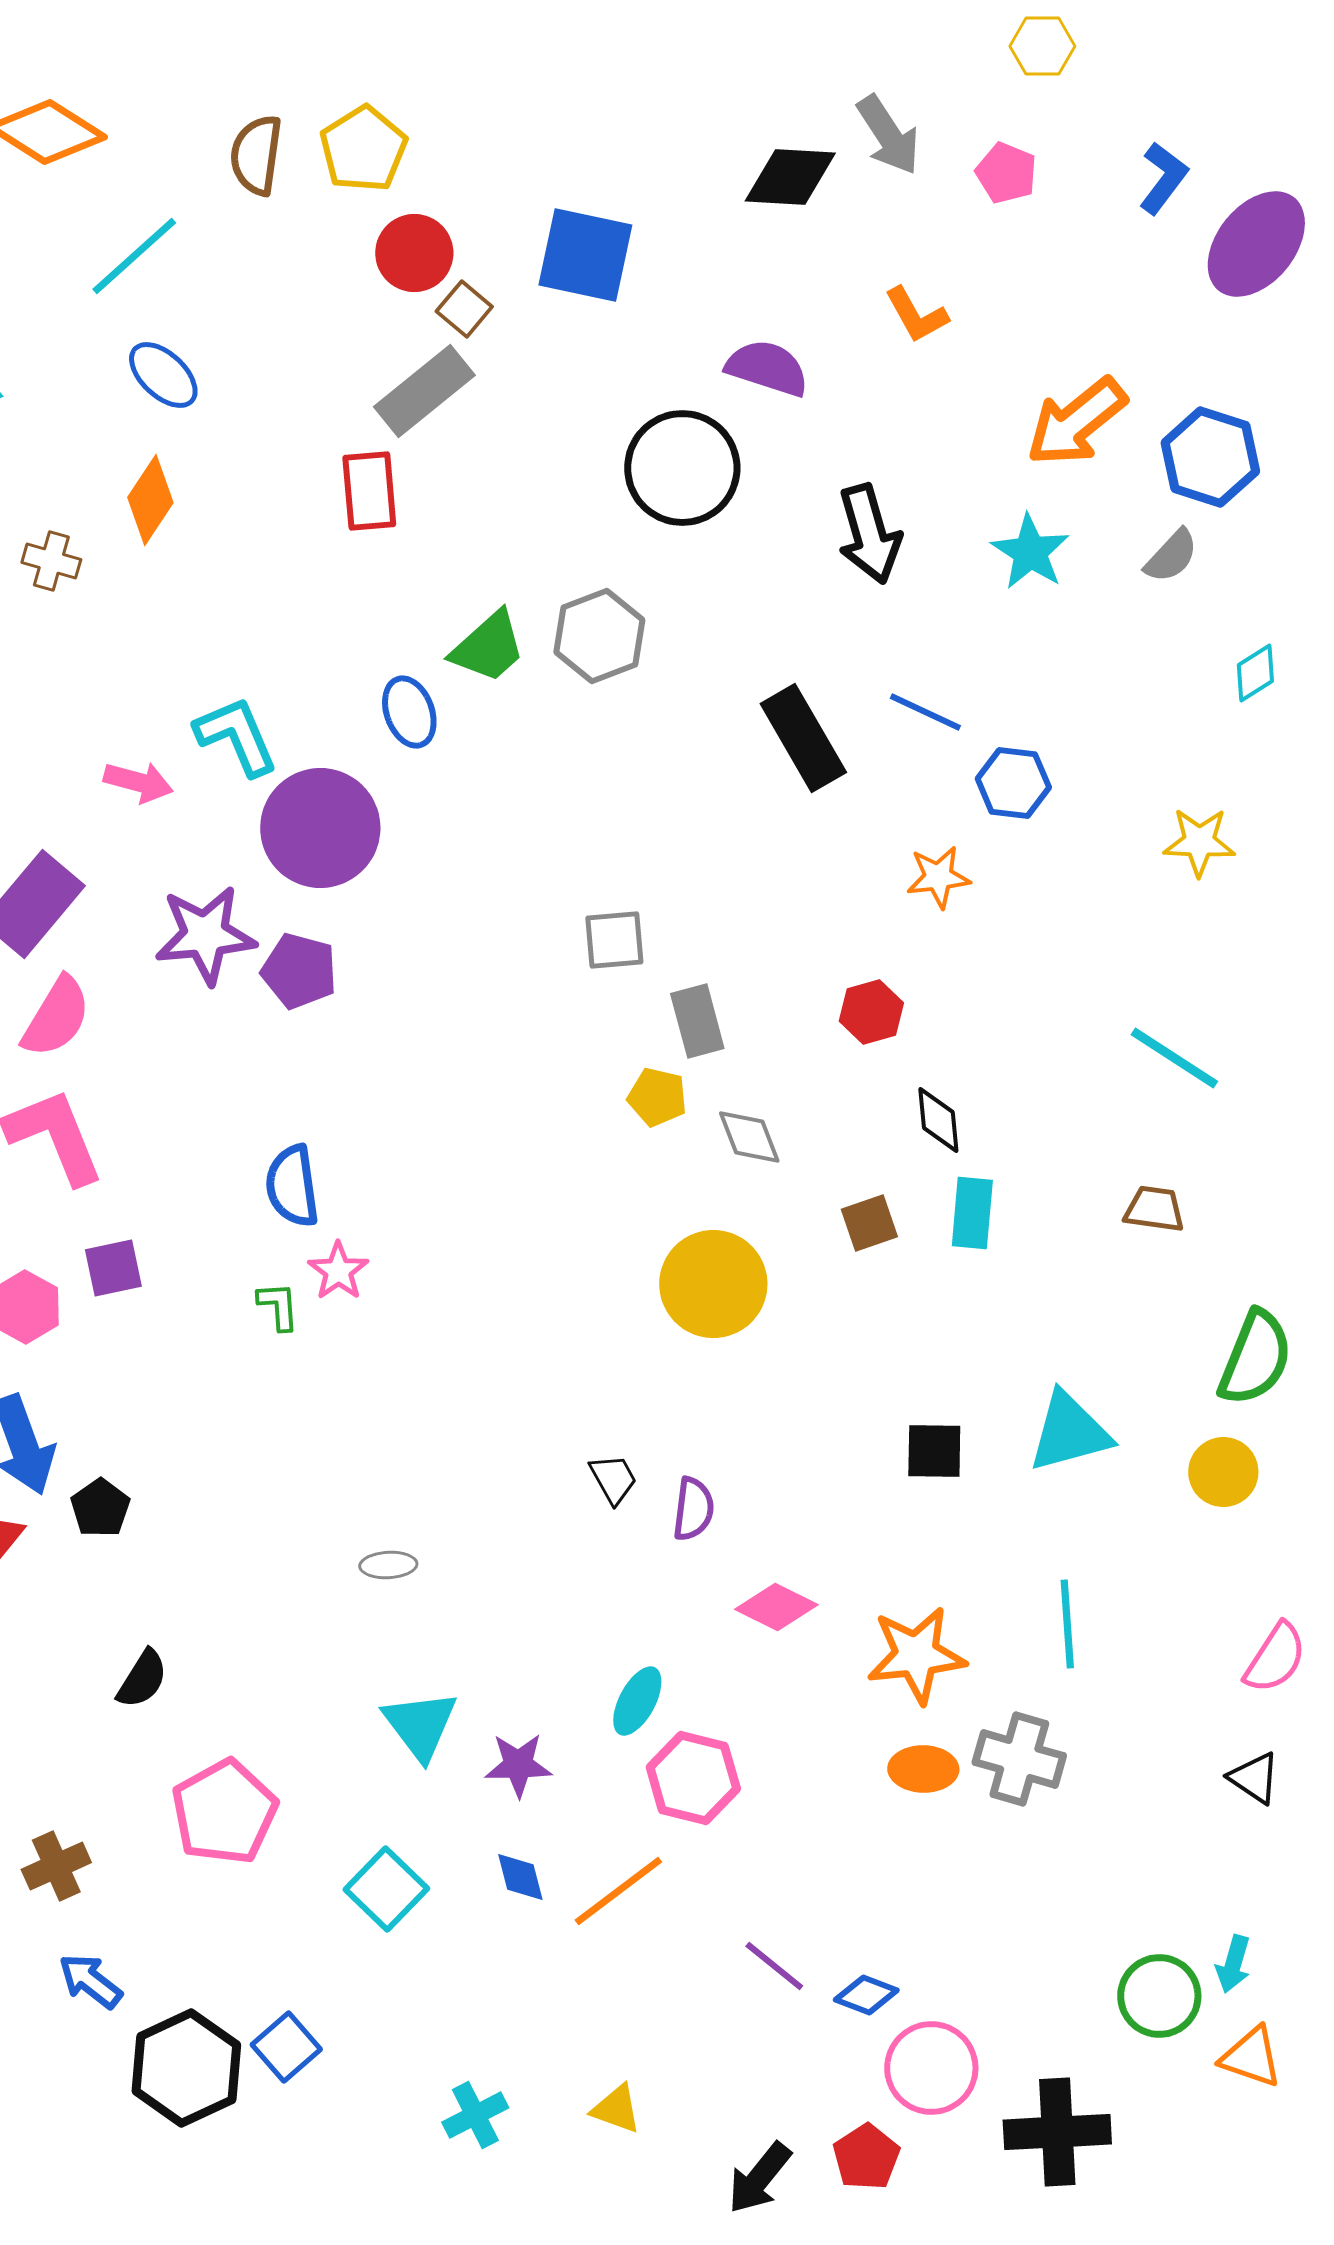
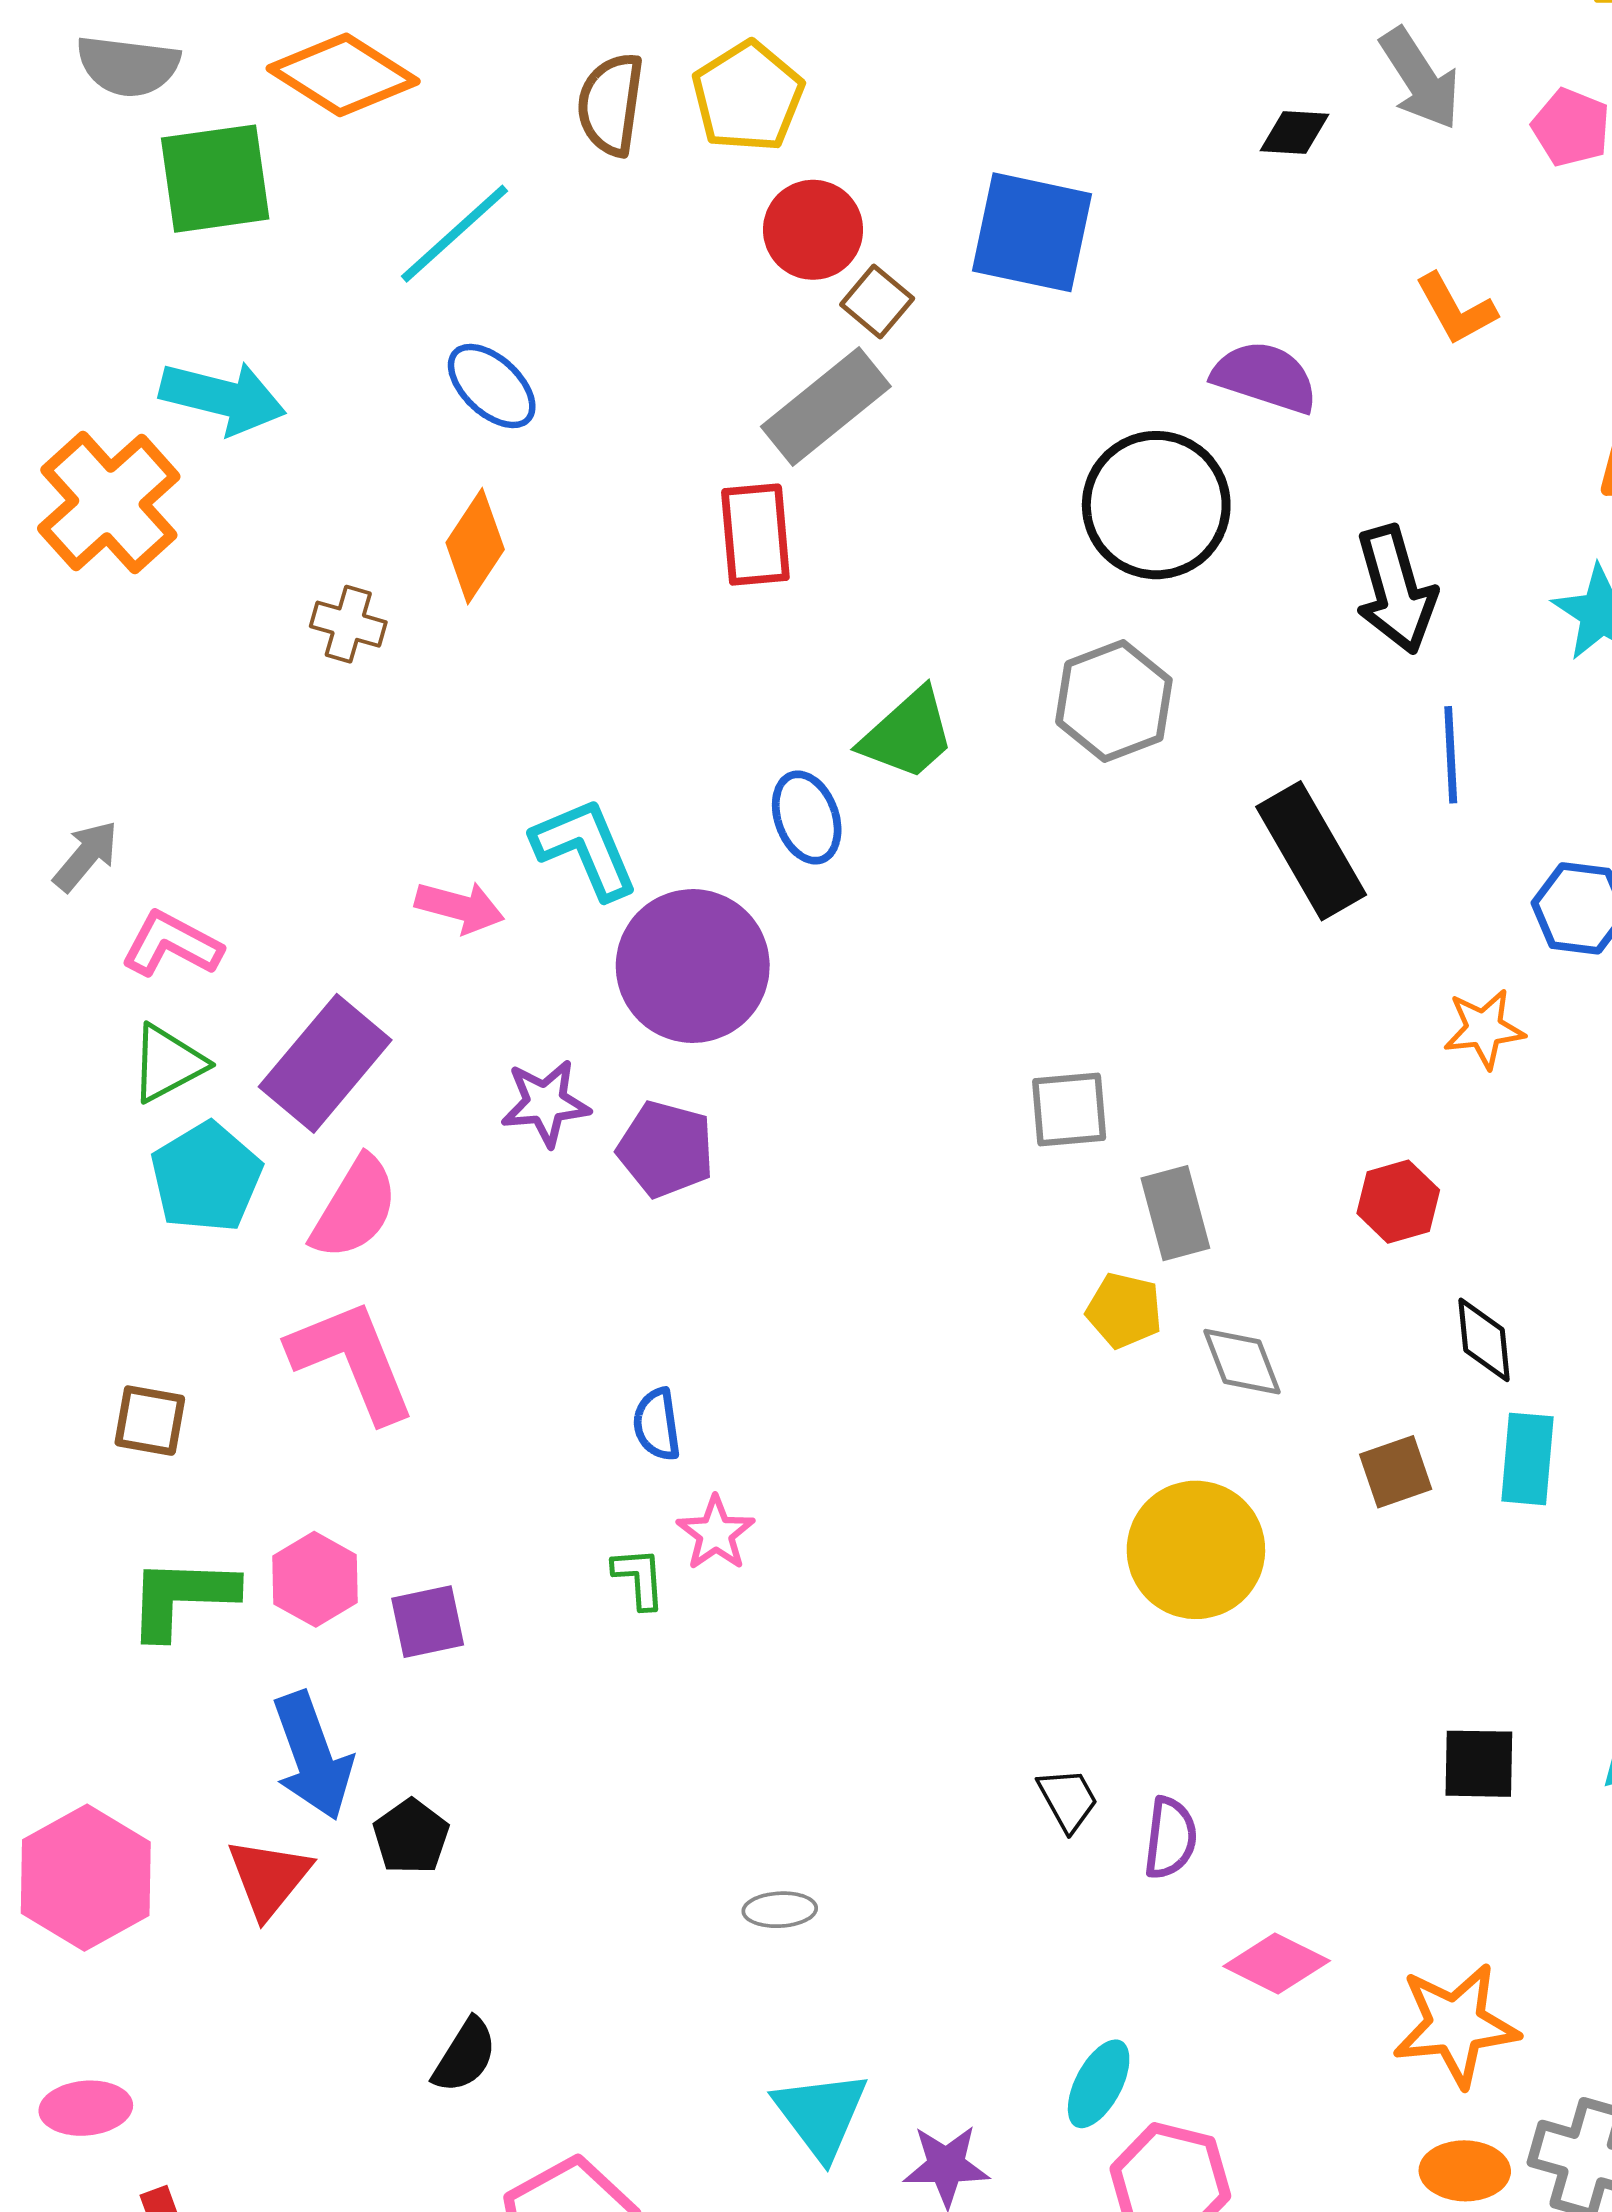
black diamond: (790, 177) -> (1294, 132), size x0.6
gray hexagon: (599, 636) -> (1114, 701), moved
blue line: (925, 712) -> (1451, 755), moved, turned 62
purple star: (205, 935) -> (545, 1103), size x0.7
blue semicircle: (292, 1186) -> (657, 1424), size x0.7
purple square: (113, 1268) -> (428, 1622), moved

